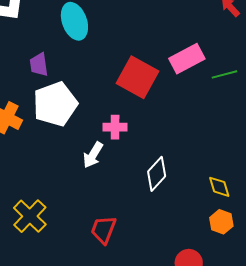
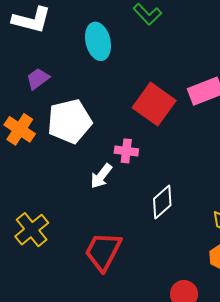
purple trapezoid: (39, 65) -> (38, 79), moved, turned 55
red trapezoid: (103, 230) -> (103, 251), size x1.4

